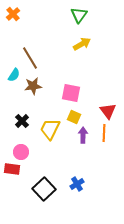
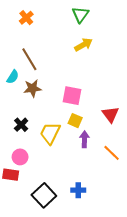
orange cross: (13, 14) -> (26, 18), moved
orange line: (104, 133) -> (112, 153), moved, turned -48
blue cross: (77, 184) -> (78, 190), turned 32

